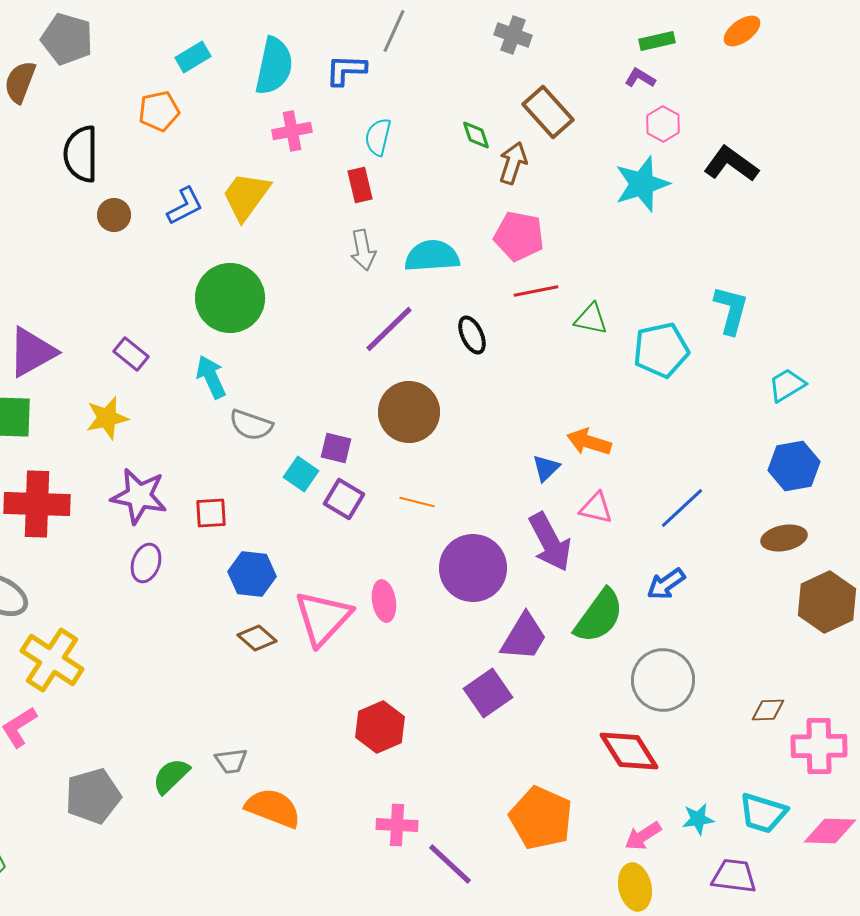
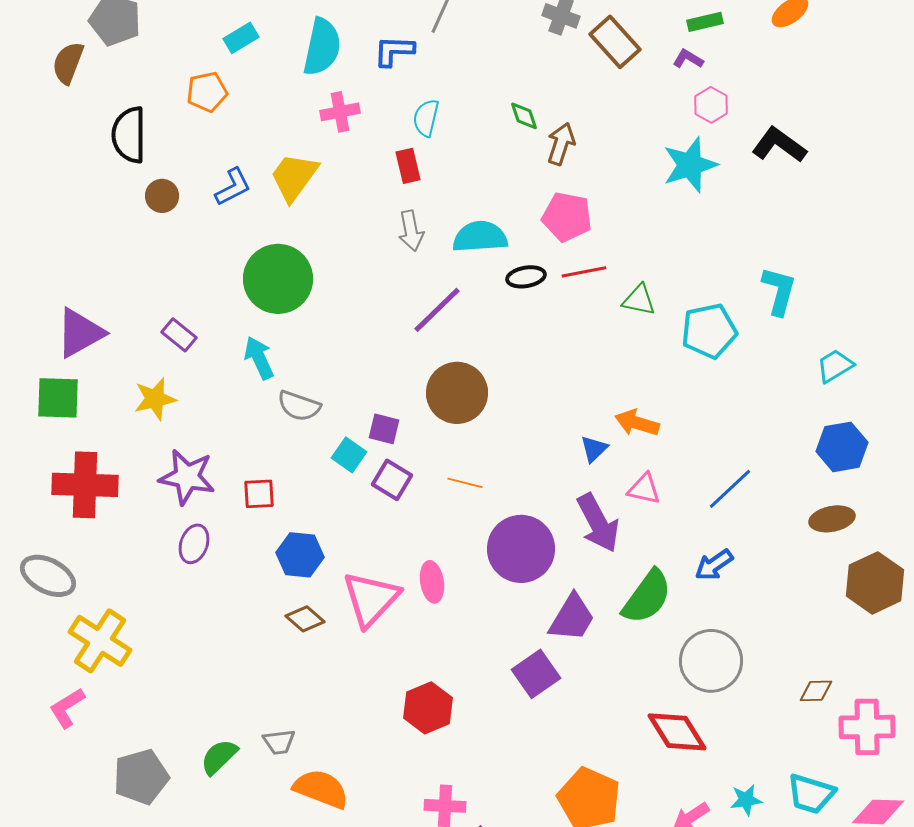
brown rectangle: (548, 112) -> (615, 42), moved
black ellipse: (472, 335) -> (526, 277), moved, turned -75

